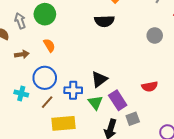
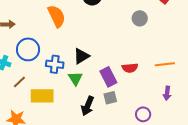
orange semicircle: (49, 45) -> (57, 16), moved, size x1.6
purple rectangle: (118, 100) -> (108, 77), moved
brown line: (47, 102) -> (19, 82), moved

